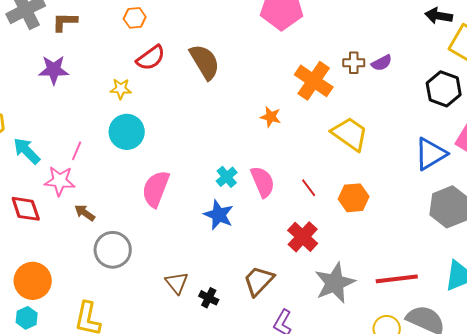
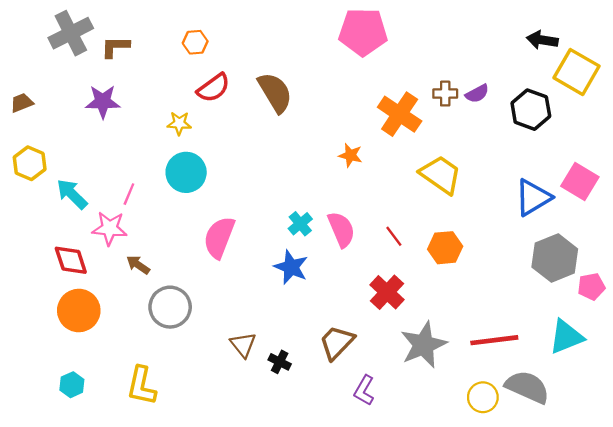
black hexagon: (444, 89) -> (531, 110), moved
orange circle: (33, 281) -> (79, 310), moved

